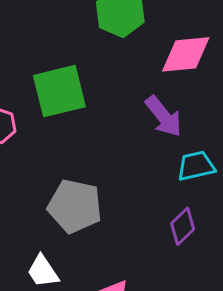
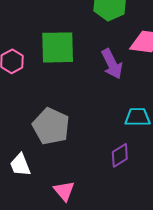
purple arrow: (164, 116) -> (112, 64), moved

